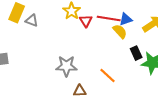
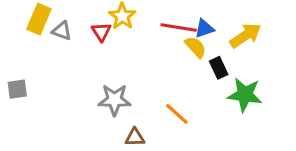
red triangle: (86, 21) -> (101, 32), moved
black rectangle: (136, 53) -> (219, 68), moved

